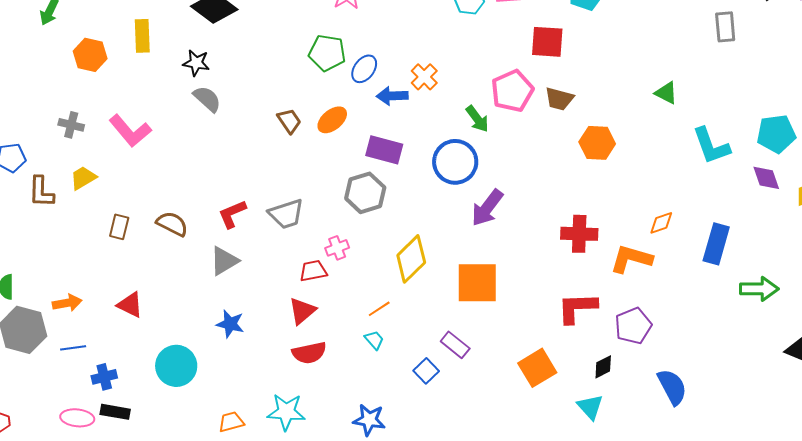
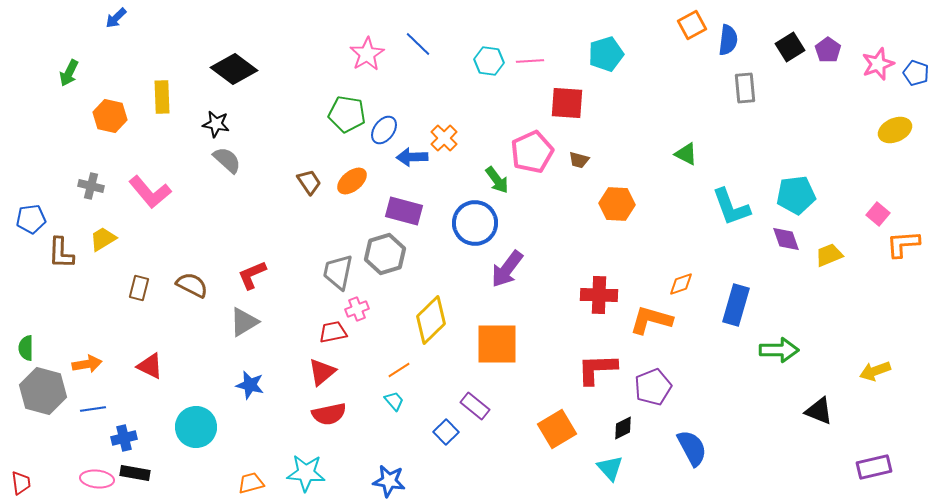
brown trapezoid: (559, 99) -> (579, 160), size x0.7
gray trapezoid: (286, 214) -> (338, 272), moved, turned 120

